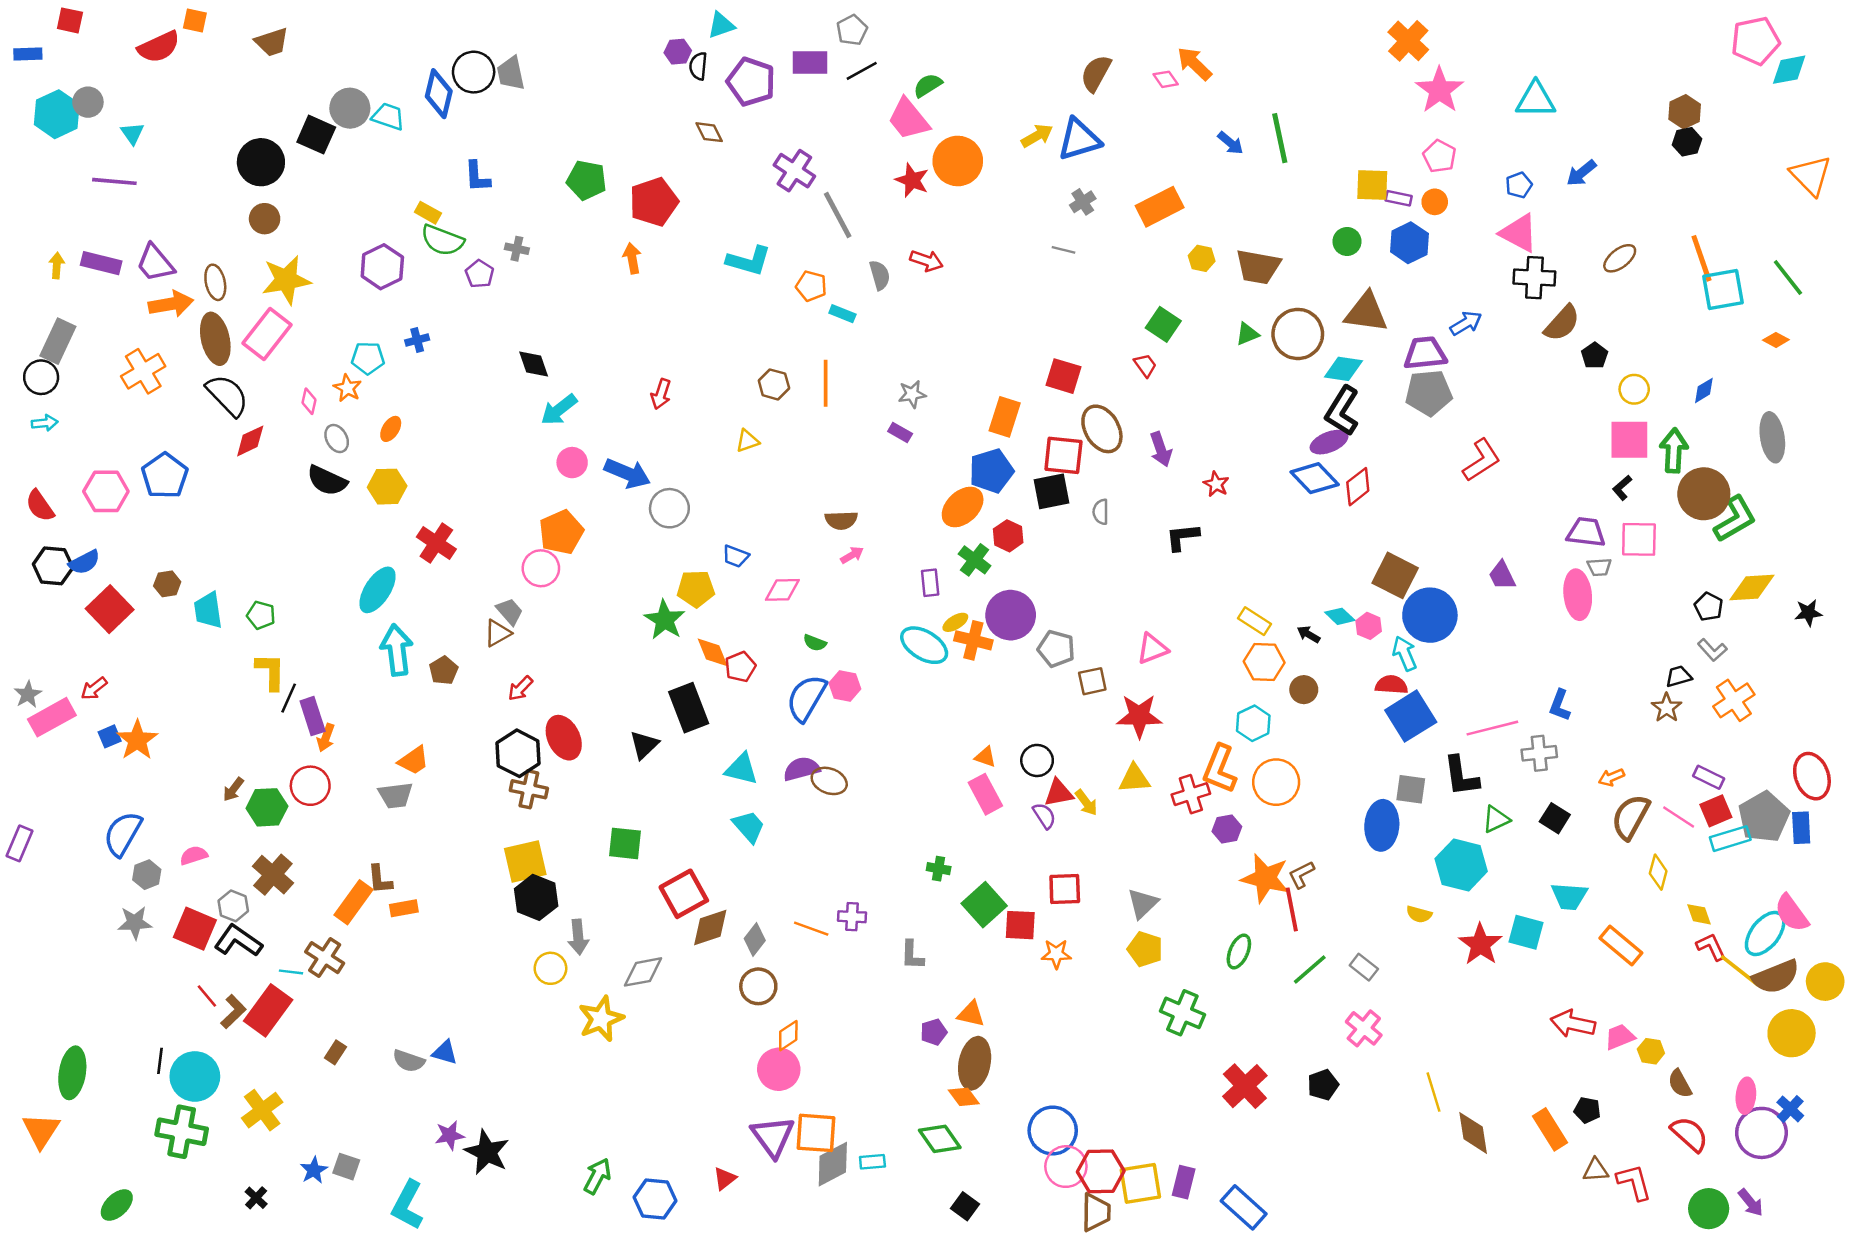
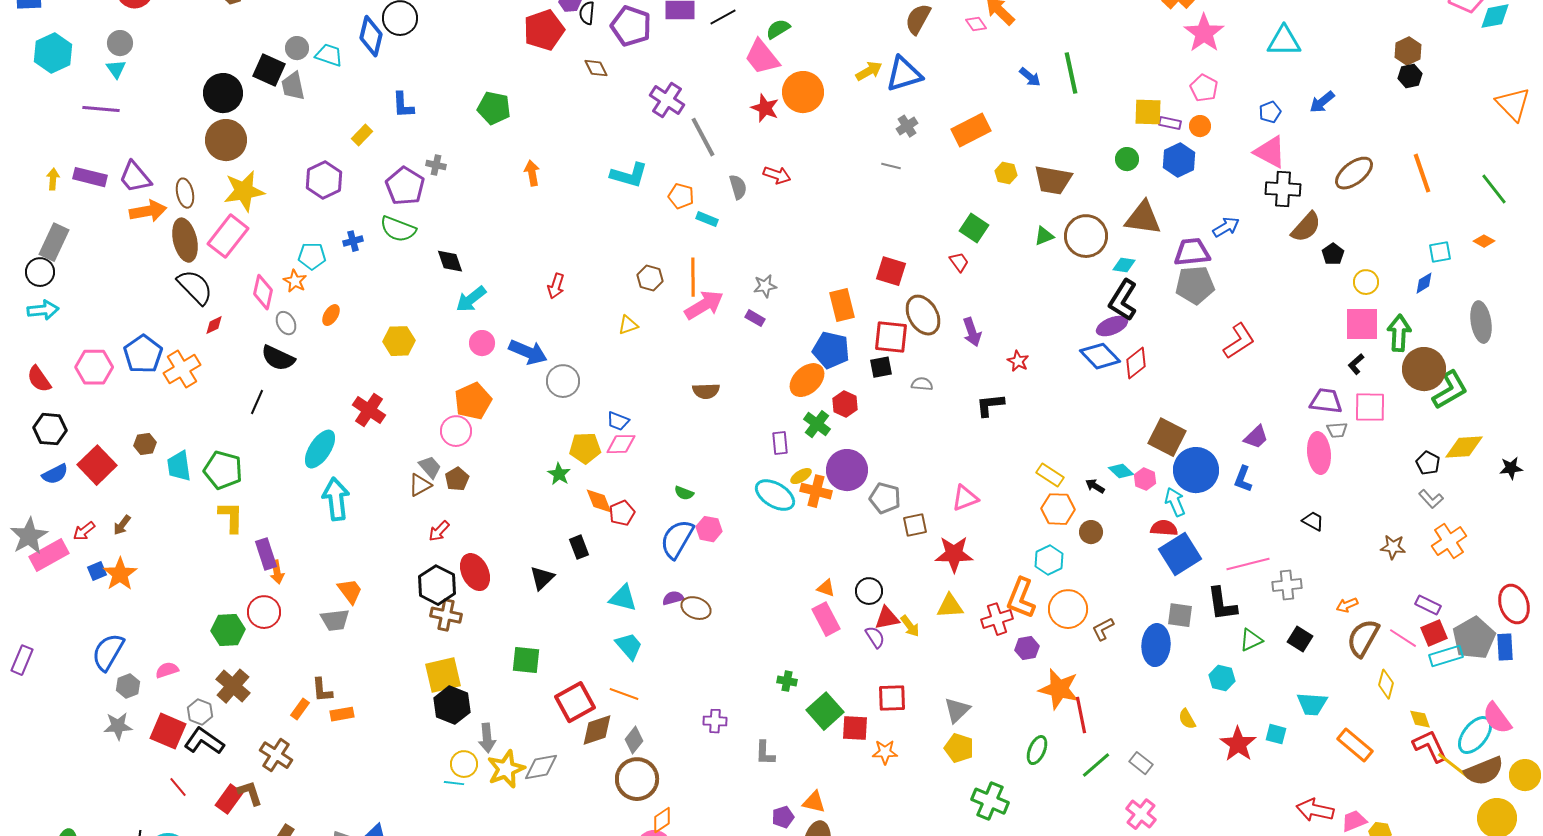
gray trapezoid: (511, 73) -> (293, 86), moved
gray circle: (88, 102) -> (120, 43), moved
gray circle: (350, 108) -> (297, 48), size x0.7
red pentagon: (654, 202) -> (544, 30), moved
yellow rectangle: (428, 213) -> (362, 135), turned -75
brown circle: (265, 219) -> (226, 140), size x1.6
green semicircle: (442, 240) -> (398, 229), moved
brown ellipse: (1620, 258) -> (1354, 173), size x1.4
purple pentagon: (480, 274) -> (405, 186), size x1.6
cyan square: (1723, 290) -> (1440, 252), moved, size x0.6
cyan diamond: (1343, 369) -> (1124, 265), size x0.7
orange cross: (143, 371) -> (182, 369), moved
pink diamond: (309, 401) -> (263, 292), size x1.6
orange rectangle: (1005, 417) -> (842, 305), turned -32
cyan arrow: (45, 423) -> (43, 310), size x1.4
red diamond: (250, 441) -> (214, 325), size x0.7
blue pentagon: (991, 471) -> (831, 350), turned 30
yellow hexagon: (387, 487) -> (399, 341), moved
black square: (1051, 491) -> (881, 367), size x0.7
gray semicircle: (1101, 512) -> (922, 384), turned 95
pink arrow: (852, 555) -> (704, 305), moved, size x2.0
blue semicircle: (84, 562) -> (55, 474), moved
purple trapezoid: (1502, 575) -> (1256, 437), turned -108
pink diamond: (782, 590) -> (621, 444), moved
green pentagon: (261, 615) -> (223, 470), size x1.6
green star: (665, 620) -> (559, 474), size x0.7
brown pentagon: (444, 670) -> (457, 479), moved
black trapezoid: (1679, 676) -> (1313, 521), moved, turned 45
gray star: (28, 694) -> (29, 536), size x1.6
black line: (289, 698) -> (257, 402), moved
blue L-shape: (1560, 705) -> (1243, 479), moved
black rectangle: (689, 708) -> (579, 547), size x0.6
brown star: (1667, 708) -> (1393, 547), turned -30
orange arrow: (326, 738) -> (277, 572), turned -30
orange trapezoid: (414, 760) -> (350, 591), turned -92
purple semicircle: (802, 769) -> (673, 598), size x0.7
brown arrow: (233, 789) -> (122, 525), moved
cyan hexagon: (1461, 865) -> (1222, 678), size x0.6
brown L-shape: (1301, 875) -> (1103, 629), moved
orange rectangle: (353, 902) -> (300, 709), size x0.6
yellow semicircle: (1419, 914) -> (1187, 719), turned 45
orange line: (811, 929) -> (624, 694), moved
cyan square: (1526, 932) -> (1276, 734), size x0.7
red L-shape: (1711, 947) -> (1430, 746), size x1.4
cyan line: (291, 972) -> (454, 783), moved
brown circle: (758, 986) -> (637, 779), size x1.4
red rectangle: (268, 1010) -> (229, 799), size x0.7
brown L-shape: (233, 1012) -> (250, 793), moved, turned -64
yellow star: (601, 1019) -> (506, 769), moved

